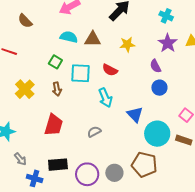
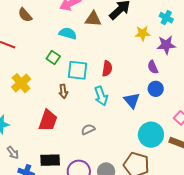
brown triangle: (93, 39) -> (93, 19), moved
purple star: (168, 43) -> (166, 45), turned 30
yellow star: (127, 44) -> (143, 33), moved
red semicircle: (110, 70) -> (107, 69), turned -112
brown arrow: (57, 89) -> (63, 91), moved
blue triangle: (135, 114) -> (132, 100), moved

